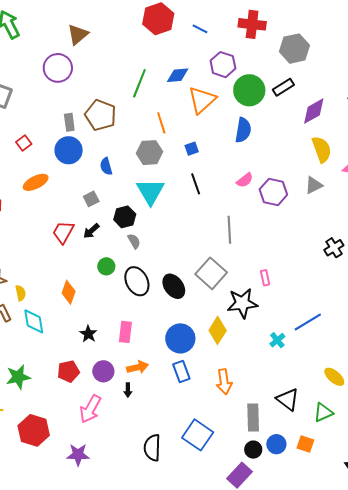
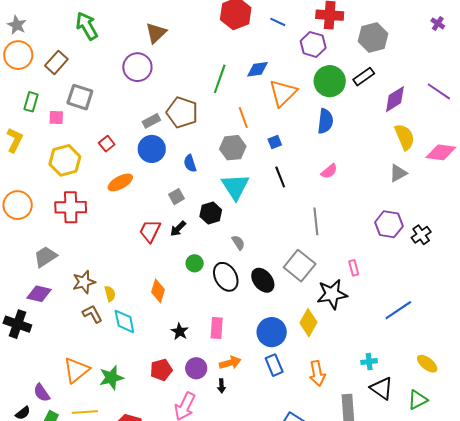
purple hexagon: (223, 65) -> (313, 44), moved
gray rectangle: (69, 122) -> (151, 121), turned 72
purple hexagon: (273, 192) -> (389, 224), moved
gray semicircle: (134, 241) -> (238, 243), moved
cyan cross: (277, 340) -> (369, 362), moved, turned 35

